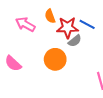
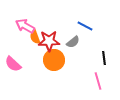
orange semicircle: (50, 16) -> (35, 37), moved
red star: (68, 27) -> (49, 41), moved

